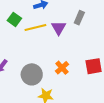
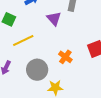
yellow line: (35, 28) -> (23, 40), moved

